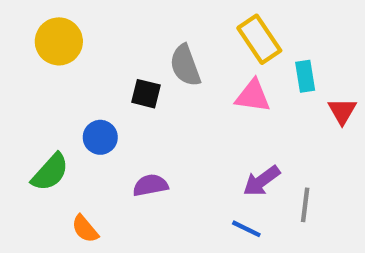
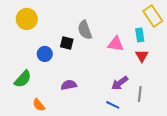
yellow rectangle: (259, 39) -> (153, 16), moved
red triangle: (342, 111) -> (142, 56), moved
blue circle: (100, 137) -> (45, 54), moved

